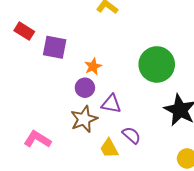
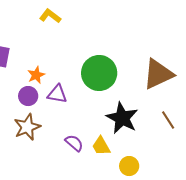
purple triangle: (111, 104) -> (57, 94), moved
yellow trapezoid: (109, 148) -> (101, 146), moved

